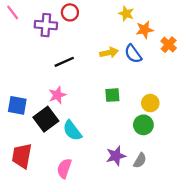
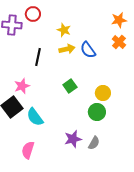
yellow star: (126, 14) -> (64, 30), moved
orange star: (145, 30) -> (119, 20), moved
black line: (64, 62) -> (38, 57), moved, turned -54
green square: (112, 95) -> (70, 86), turned -32

